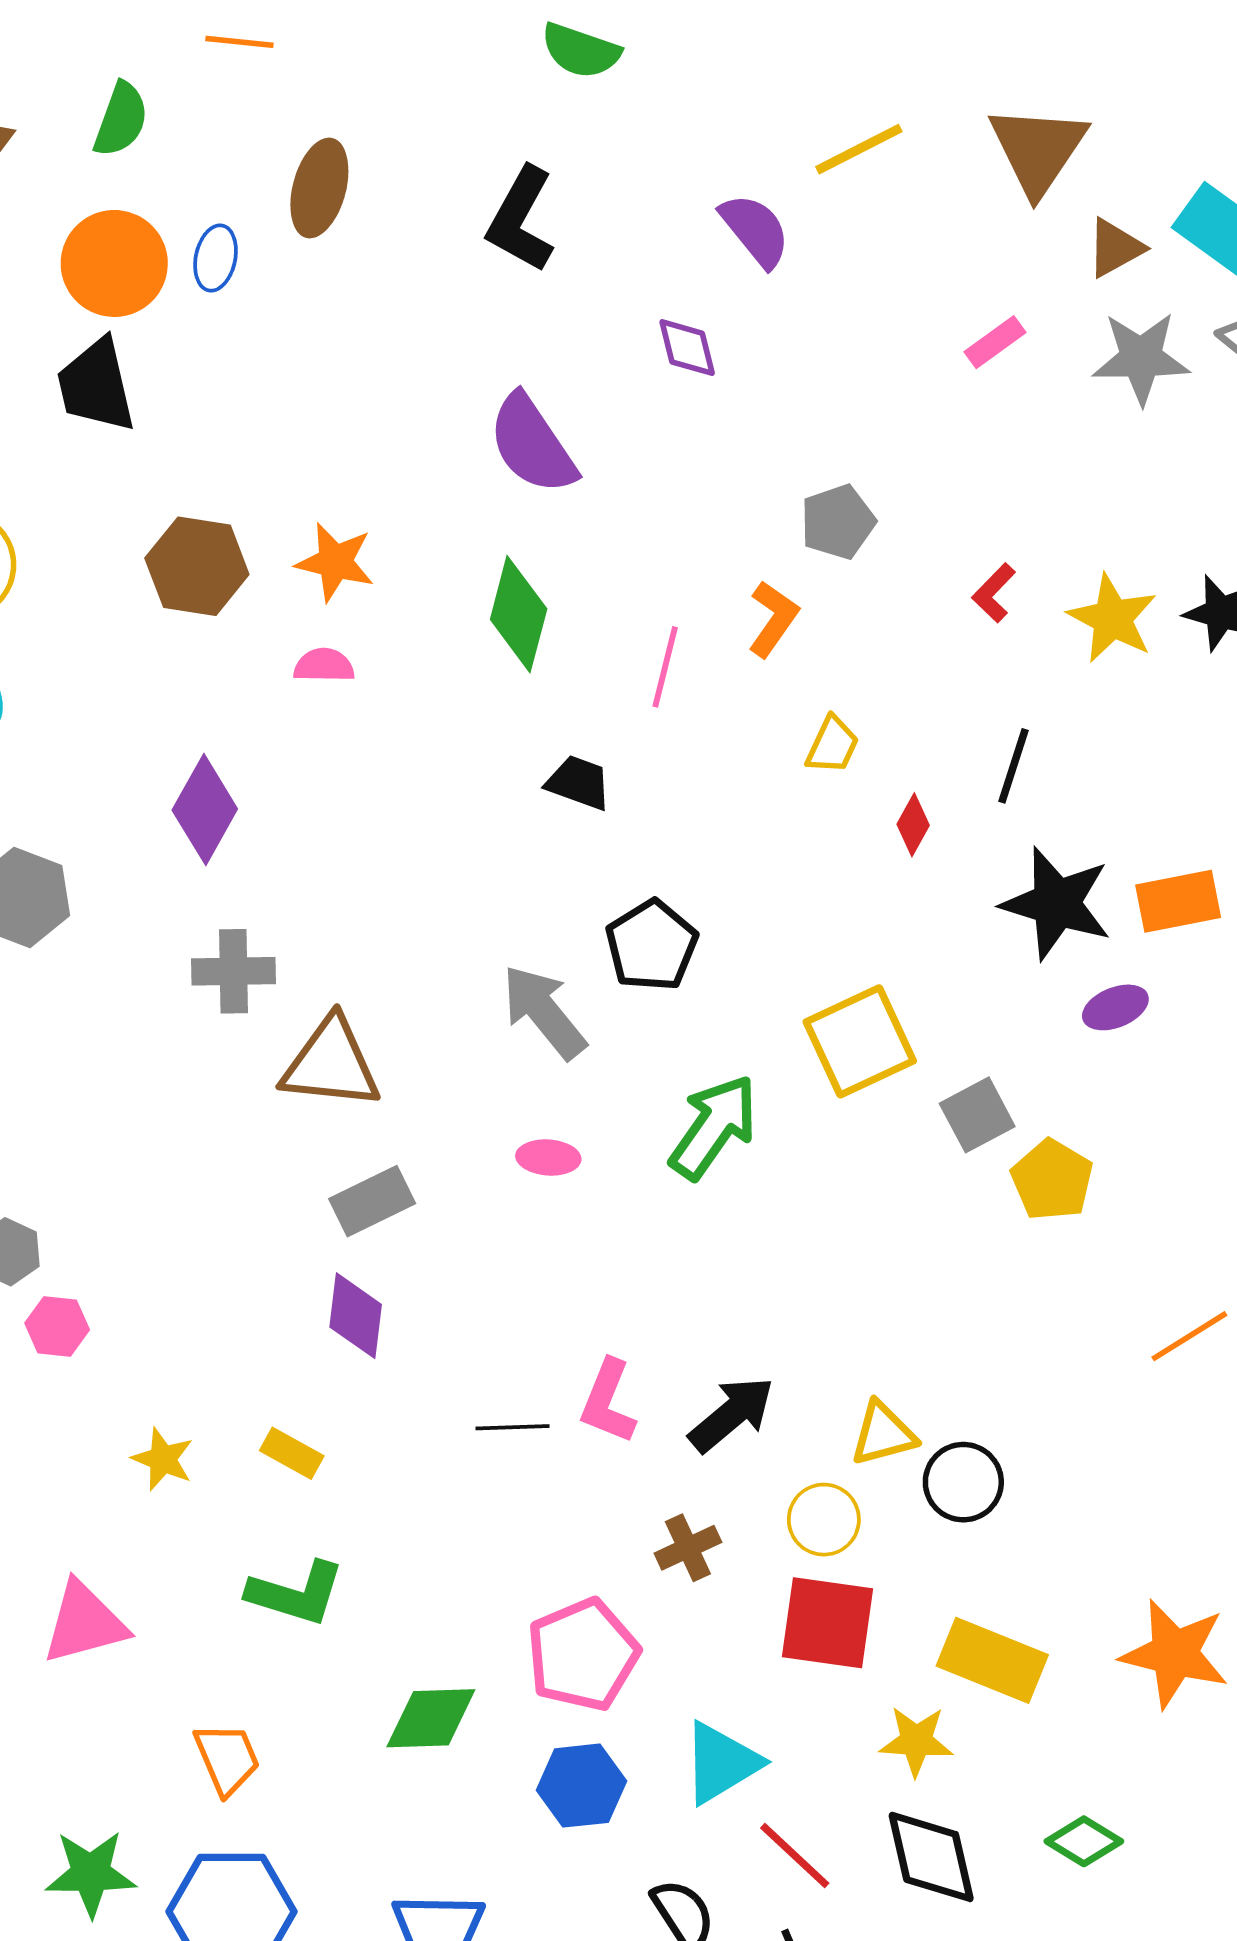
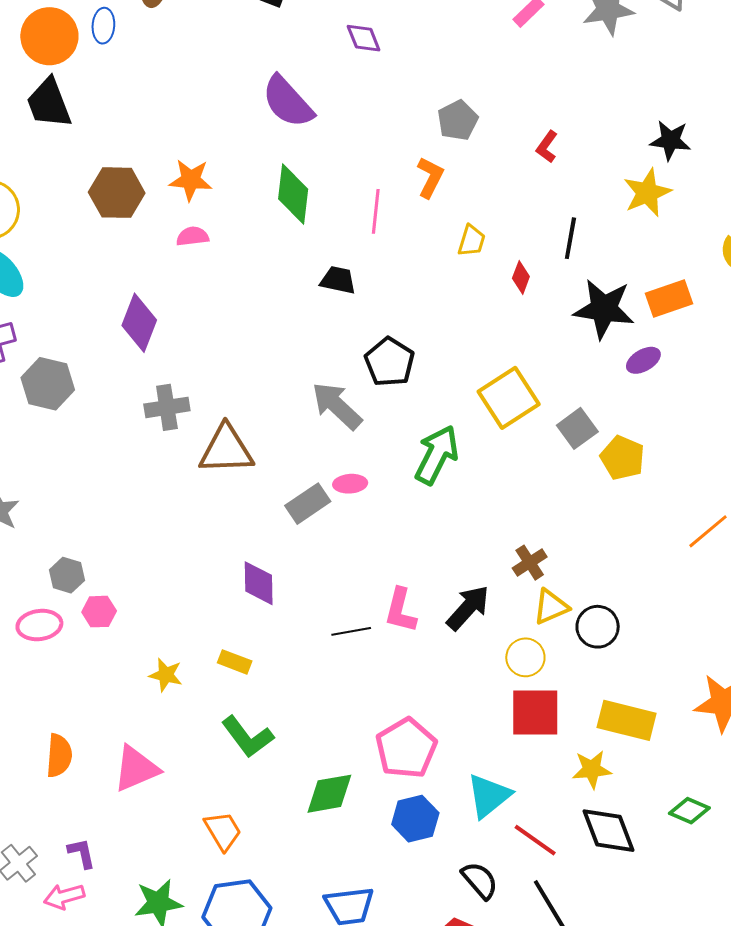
yellow star: (1112, 618) -> (647, 193), moved, turned 30
gray rectangle: (372, 1201) -> (308, 504), moved
brown cross: (688, 1548) -> (530, 563), moved
green L-shape: (296, 1593) -> (247, 737), turned 44

